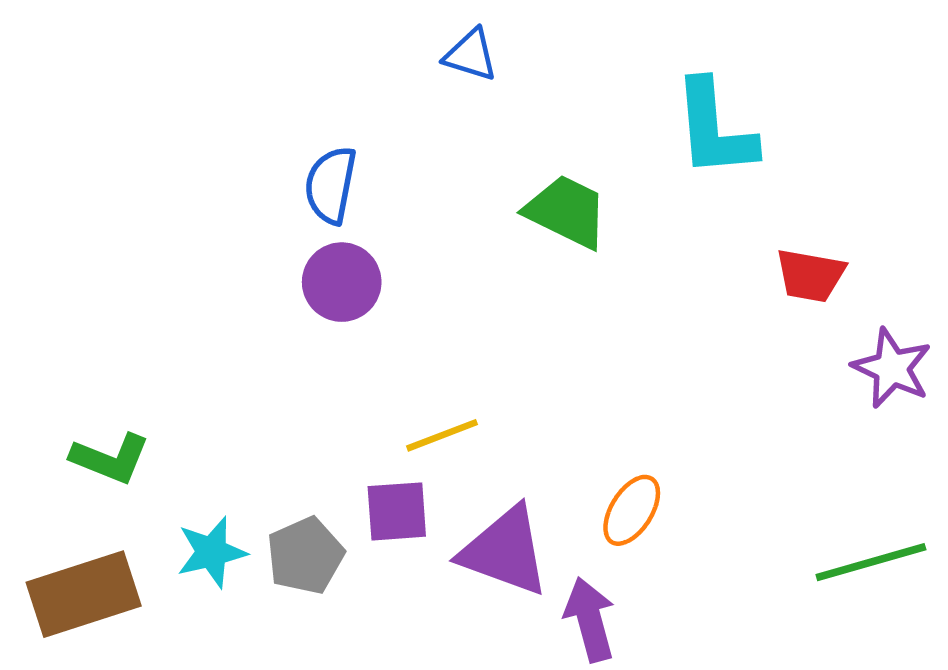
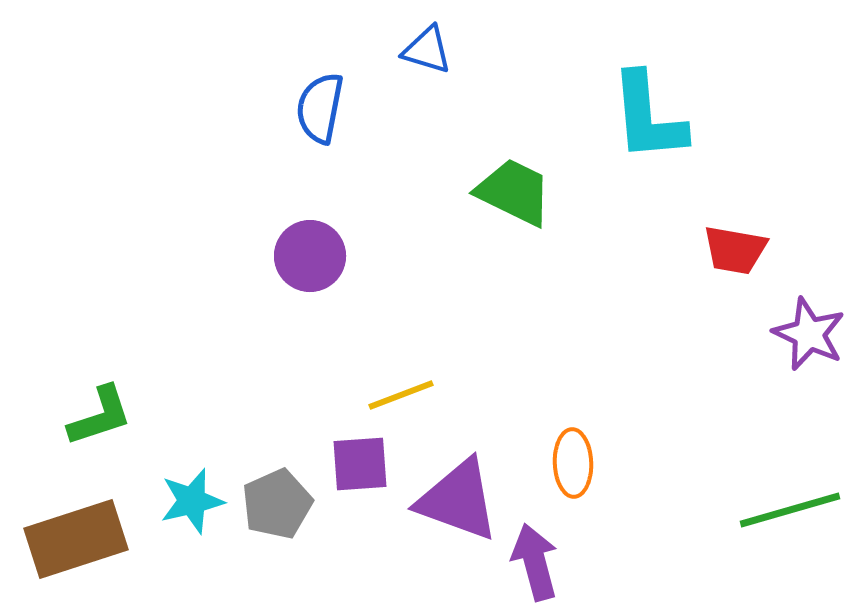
blue semicircle: (331, 185) -> (320, 108), moved
green L-shape: (110, 458) -> (100, 416), turned -40
orange ellipse: (632, 510) -> (573, 463), turned -34

